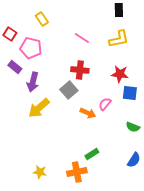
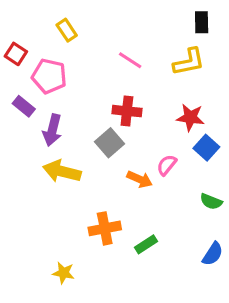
black rectangle: (119, 10) -> (202, 22), moved
blue square: (130, 93) -> (206, 148), turned 35
yellow arrow: (39, 108) -> (62, 171), turned 55
orange cross: (77, 172) -> (105, 228), moved

